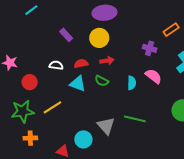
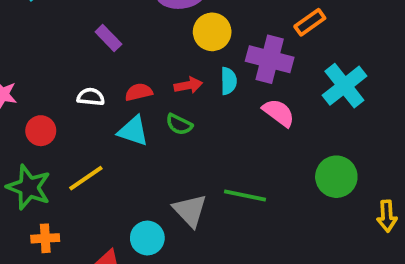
yellow circle: (99, 38) -> (212, 32), moved
purple cross: (150, 48) -> (270, 59), size x1.6
cyan semicircle: (132, 83) -> (229, 81), moved
green star: (23, 111) -> (29, 187), turned 30

